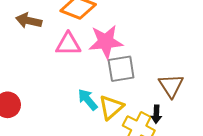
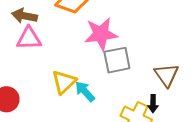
pink triangle: (68, 44) -> (29, 38), moved
yellow triangle: (111, 107) -> (64, 82), moved

